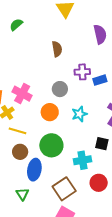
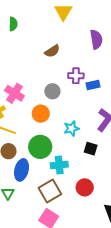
green semicircle: (16, 25) -> (13, 24), turned 128
brown semicircle: (57, 49) -> (52, 51), turned 63
cyan star: (79, 114) -> (71, 128), moved
cyan cross: (82, 160) -> (59, 165), moved

